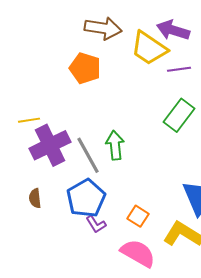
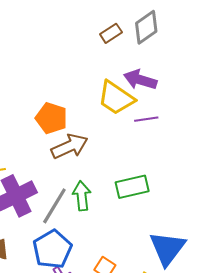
brown arrow: (103, 28) -> (70, 146), moved, turned -33
green rectangle: (179, 115) -> (132, 187), moved, turned 40
gray line: (88, 155) -> (54, 206), turned 60

